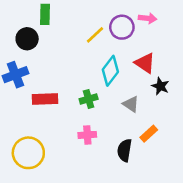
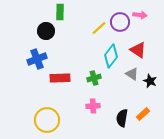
black star: (160, 86) -> (150, 81), moved
gray triangle: (131, 104) -> (132, 74), moved
orange rectangle: (149, 134) -> (143, 114), moved

